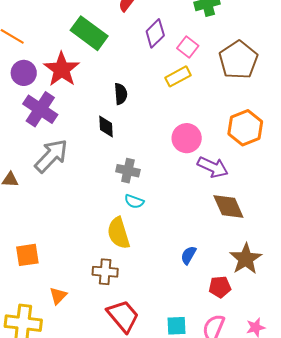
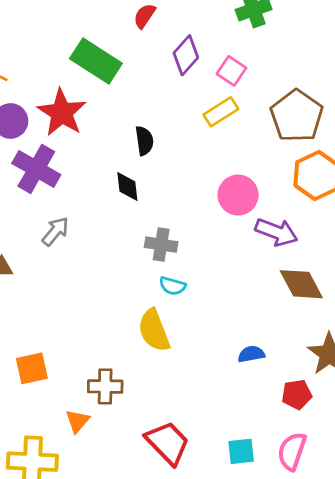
brown pentagon: (238, 60) -> (297, 116), moved
gray arrow: (51, 156) -> (55, 231), size x0.6
blue semicircle: (189, 255) -> (251, 354), turned 54
brown cross: (105, 272) -> (105, 386), moved

